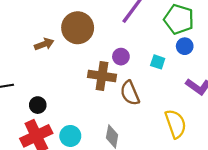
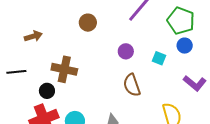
brown circle: (78, 28) -> (88, 23), size x0.6
brown arrow: (44, 44) -> (33, 36), moved
brown cross: (102, 76) -> (64, 69), moved

